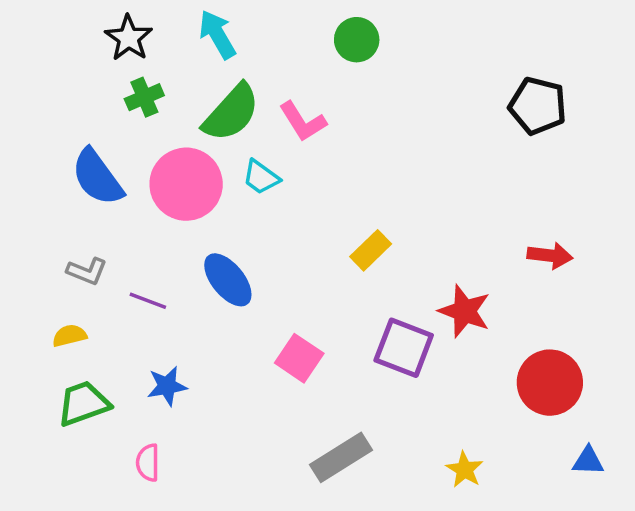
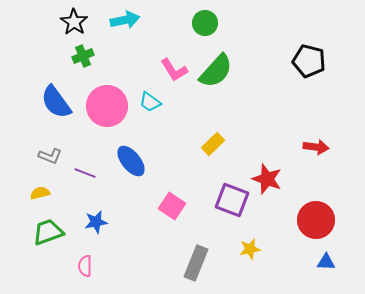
cyan arrow: (217, 34) -> (125, 20), turned 108
green semicircle: (231, 113) -> (216, 71), moved
gray rectangle: (341, 457) -> (196, 263), turned -36
blue triangle: (588, 461) -> (326, 262), moved
yellow star: (465, 470) -> (250, 249), moved, turned 30

